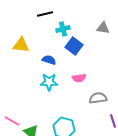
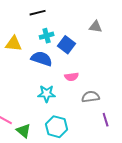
cyan cross: (63, 29) -> (47, 36), moved
blue semicircle: (49, 60) -> (42, 59), size x1.5
cyan star: (49, 82) -> (47, 94), moved

